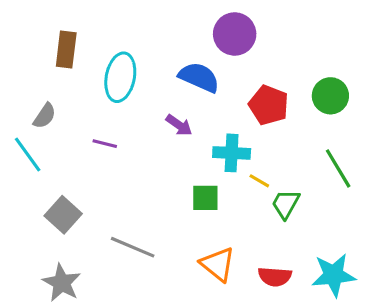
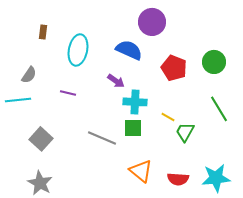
brown rectangle: (66, 49) -> (43, 32), size x0.6
cyan cross: (232, 153) -> (135, 102), moved
cyan line: (28, 155) -> (18, 100), turned -60
gray line: (133, 247) -> (102, 138), moved

